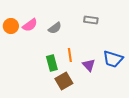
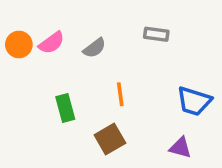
green rectangle: (52, 63) -> (65, 108), moved
purple triangle: (89, 65) -> (180, 148), moved, turned -32

